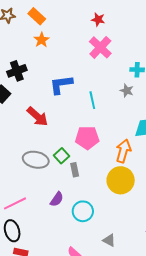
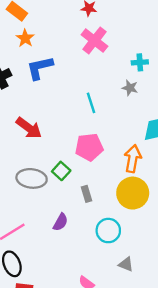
blue L-shape: (61, 85) -> (40, 68), moved
gray rectangle: (75, 170) -> (87, 194), moved
cyan circle: (83, 211) -> (108, 231), moved

